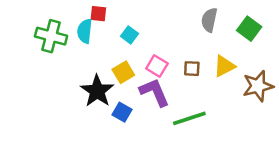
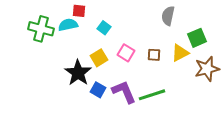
green square: (249, 29) -> (197, 38), moved, turned 30
cyan semicircle: (85, 31) -> (68, 25), turned 72
purple L-shape: (154, 92) -> (124, 92), moved

